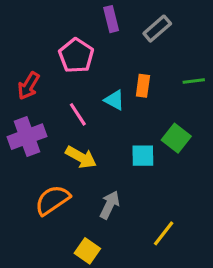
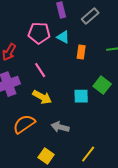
pink pentagon: (76, 56) -> (39, 33), turned -30
cyan triangle: (114, 100) -> (63, 37), moved
gray arrow: (110, 205) -> (60, 127), turned -102
yellow line: (164, 233) -> (88, 154), moved

